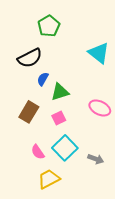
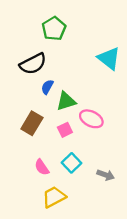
pink ellipse: (100, 108) -> (91, 119), moved
cyan square: (65, 148) -> (72, 163), size x0.7

